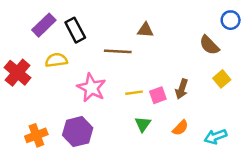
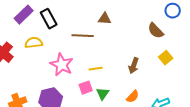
pink square: (158, 95) -> (86, 88), moved

